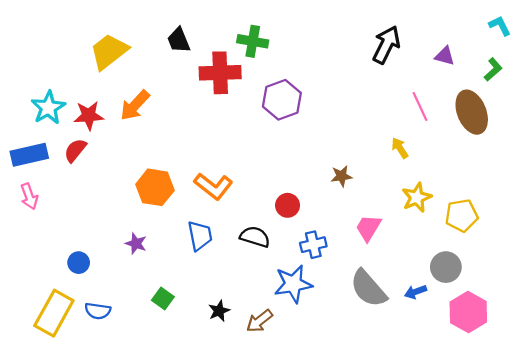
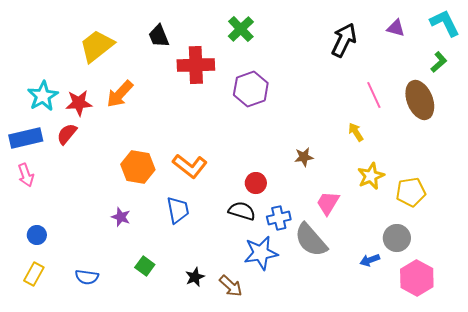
cyan L-shape: (500, 26) -> (445, 23), size x1.5
green cross: (253, 41) -> (241, 29), moved, turned 36
purple triangle: (445, 56) -> (396, 28), moved
black semicircle: (255, 237) -> (242, 211), moved
blue circle: (79, 263) -> (37, 235), moved
gray semicircle: (368, 288) -> (311, 240), moved
yellow rectangle: (54, 313) -> (34, 274), moved, size x0.6
brown arrow: (259, 321) -> (231, 286), turned -100

